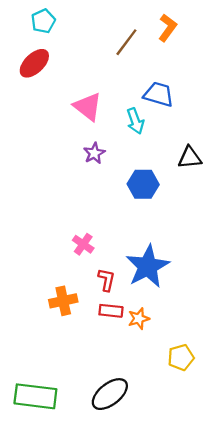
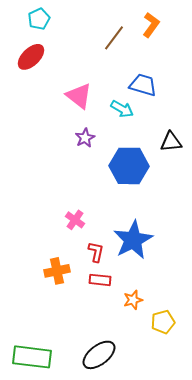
cyan arrow: (135, 121) -> (122, 109), turned -40
blue hexagon: (143, 184) -> (129, 166), size x1.4
orange star: (139, 319) -> (133, 300), moved

